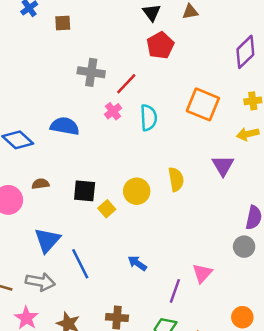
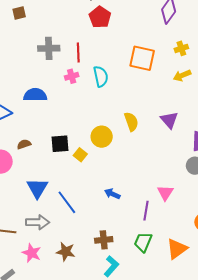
red line: (126, 84) -> (78, 52), turned -36
pink cross: (113, 111) -> (72, 76), turned 32
purple triangle: (223, 166) -> (169, 120), moved

